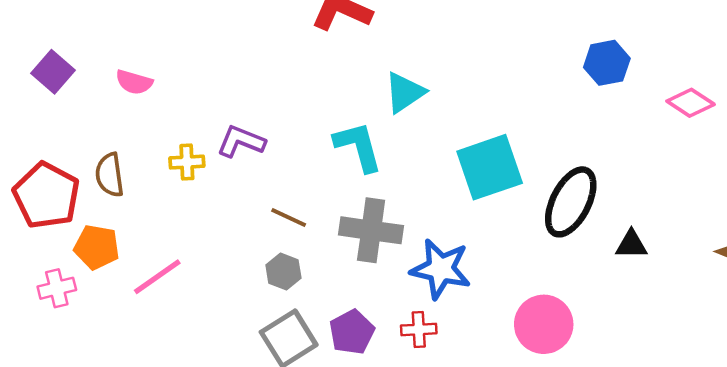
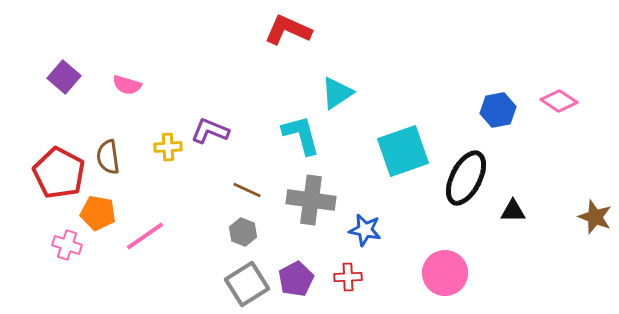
blue hexagon: (607, 63) -> (498, 110), moved
blue star: (441, 269) -> (365, 230), size x0.7
pink cross: (57, 288) -> (67, 245), turned 32

